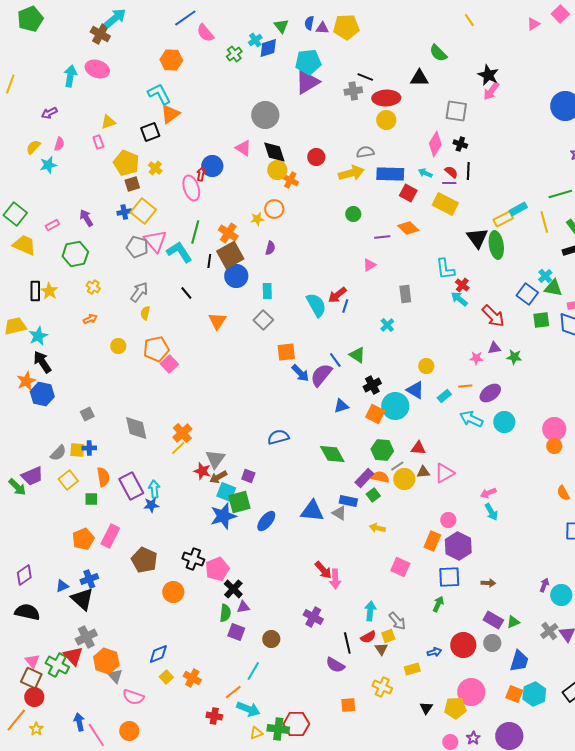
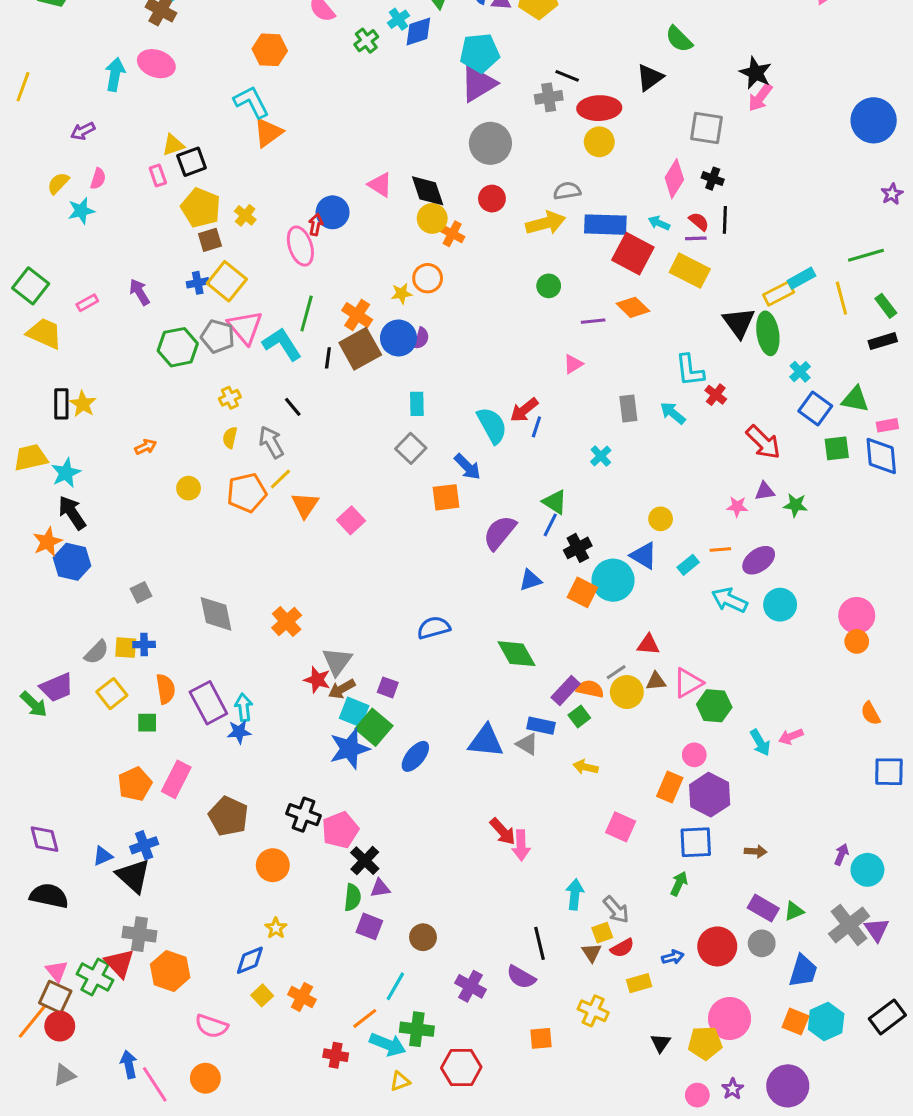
black triangle: (419, 78) -> (650, 77), turned -36
gray circle: (265, 115) -> (490, 143), moved
black square: (150, 132) -> (192, 162), moved
red square: (408, 193) -> (633, 254), size x1.5
green hexagon: (75, 254) -> (178, 347), moved
blue circle: (236, 276) -> (398, 338), moved
cyan cross: (545, 276) -> (800, 372), moved
yellow cross: (93, 287) -> (230, 398), moved, turned 32
gray arrow: (139, 292) -> (271, 442), moved, turned -65
cyan arrow: (459, 299) -> (673, 413), moved
orange triangle: (217, 321) -> (305, 505), moved
blue line: (335, 360) -> (550, 525), moved, turned 63
pink square: (169, 364) -> (351, 520), moved
blue arrow: (300, 373) -> (467, 467), moved
yellow line: (178, 448) -> (280, 479), moved
green hexagon: (382, 450) -> (714, 706), moved
pink arrow: (488, 493) -> (791, 736), moved
green square: (239, 502) -> (374, 727), turned -35
purple diamond: (24, 575) -> (44, 839), turned -70
purple cross: (313, 617) -> (471, 986), moved
gray cross: (549, 631) -> (849, 925), size x1.5
gray cross: (86, 637) -> (139, 934), turned 35
red semicircle: (368, 637) -> (622, 948), moved
gray triangle: (115, 676) -> (64, 1075), moved, turned 49
orange line: (16, 720) -> (32, 1022), moved
yellow star: (36, 729) -> (276, 928), moved
green cross: (278, 729) -> (417, 1029), moved

